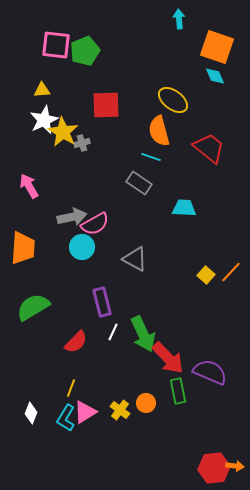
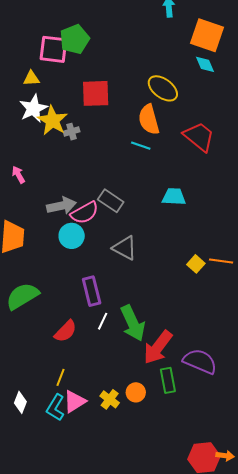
pink square: (56, 45) -> (53, 49), moved
gray rectangle: (139, 183) -> (111, 201), moved
pink arrow: (29, 186) -> (18, 175), size x0.7
orange line: (231, 272) -> (221, 261), turned 55
red arrow: (168, 358) -> (158, 347), turned 81

